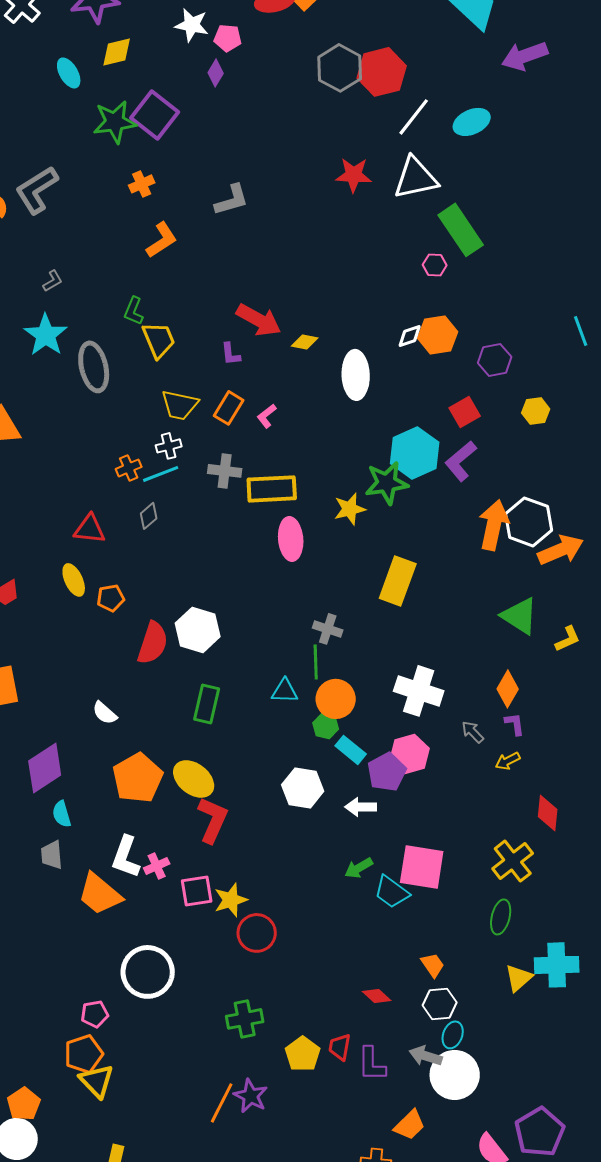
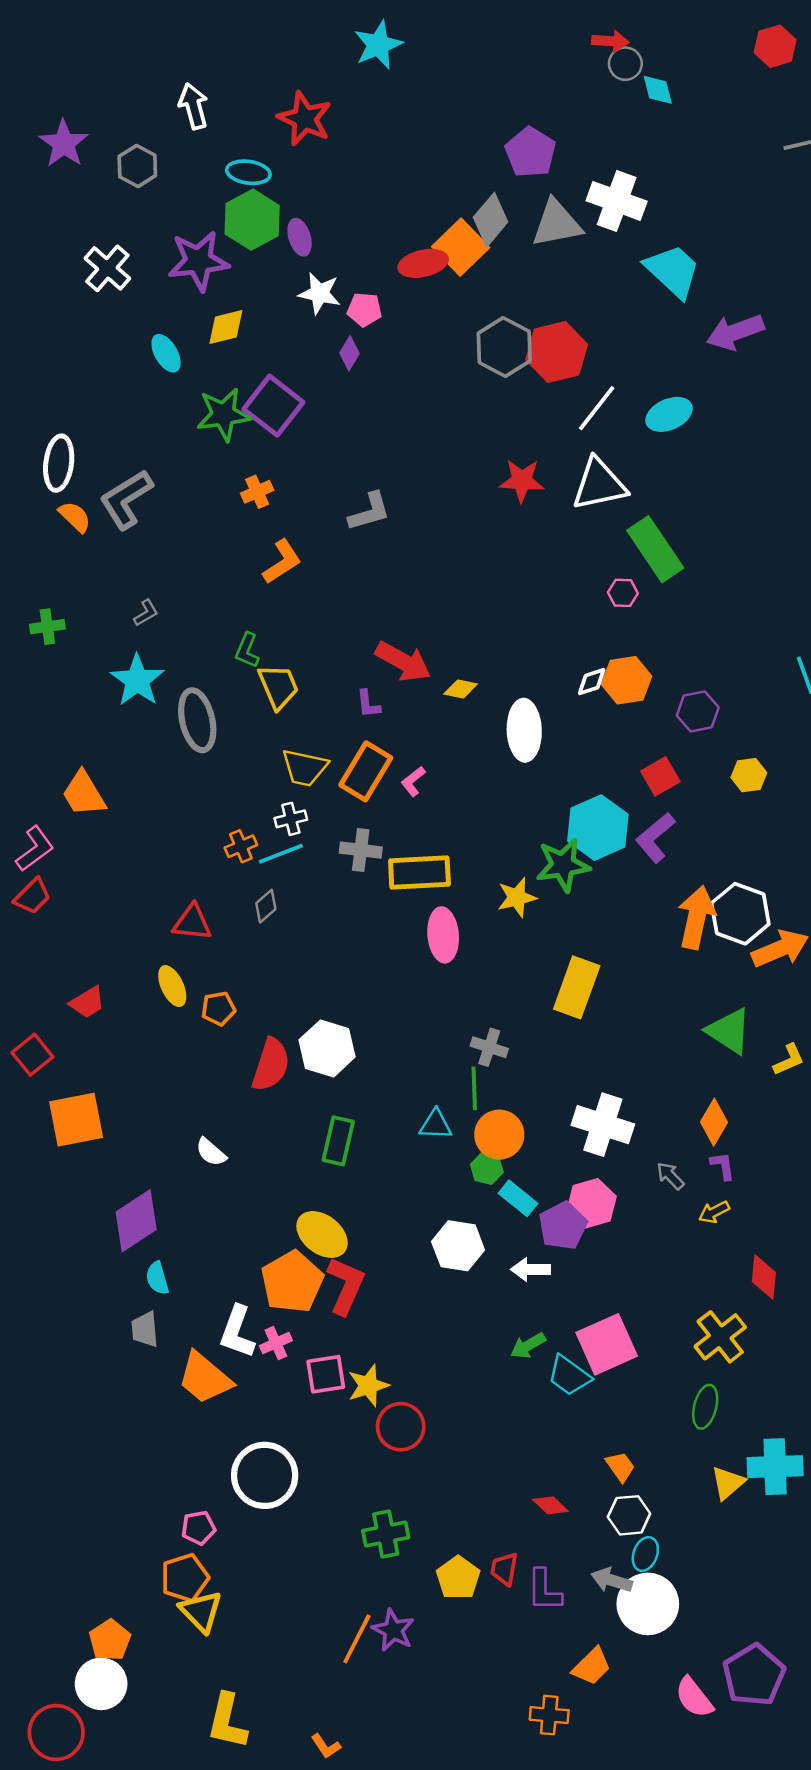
orange rectangle: (229, 408) -> (366, 771), size x1.4
orange pentagon: (138, 778) -> (292, 1282), moved
pink square: (422, 867) -> (607, 1344), turned -33

